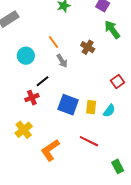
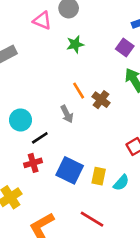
orange line: (54, 42) -> (79, 91), moved
cyan circle: (26, 56) -> (20, 120), moved
red cross: (32, 98) -> (33, 163), moved

